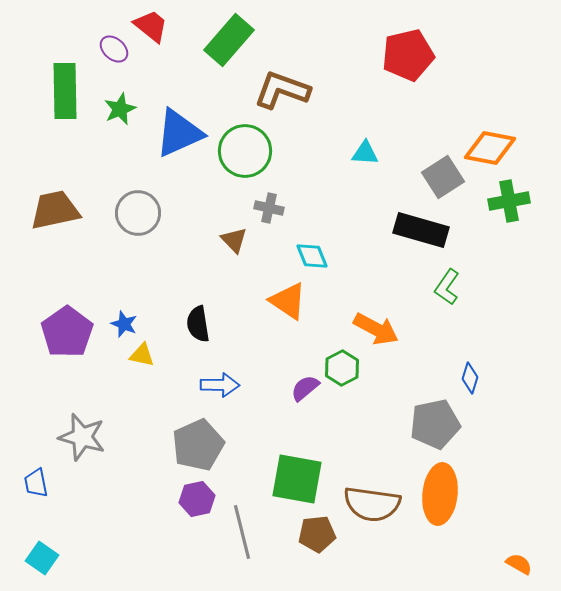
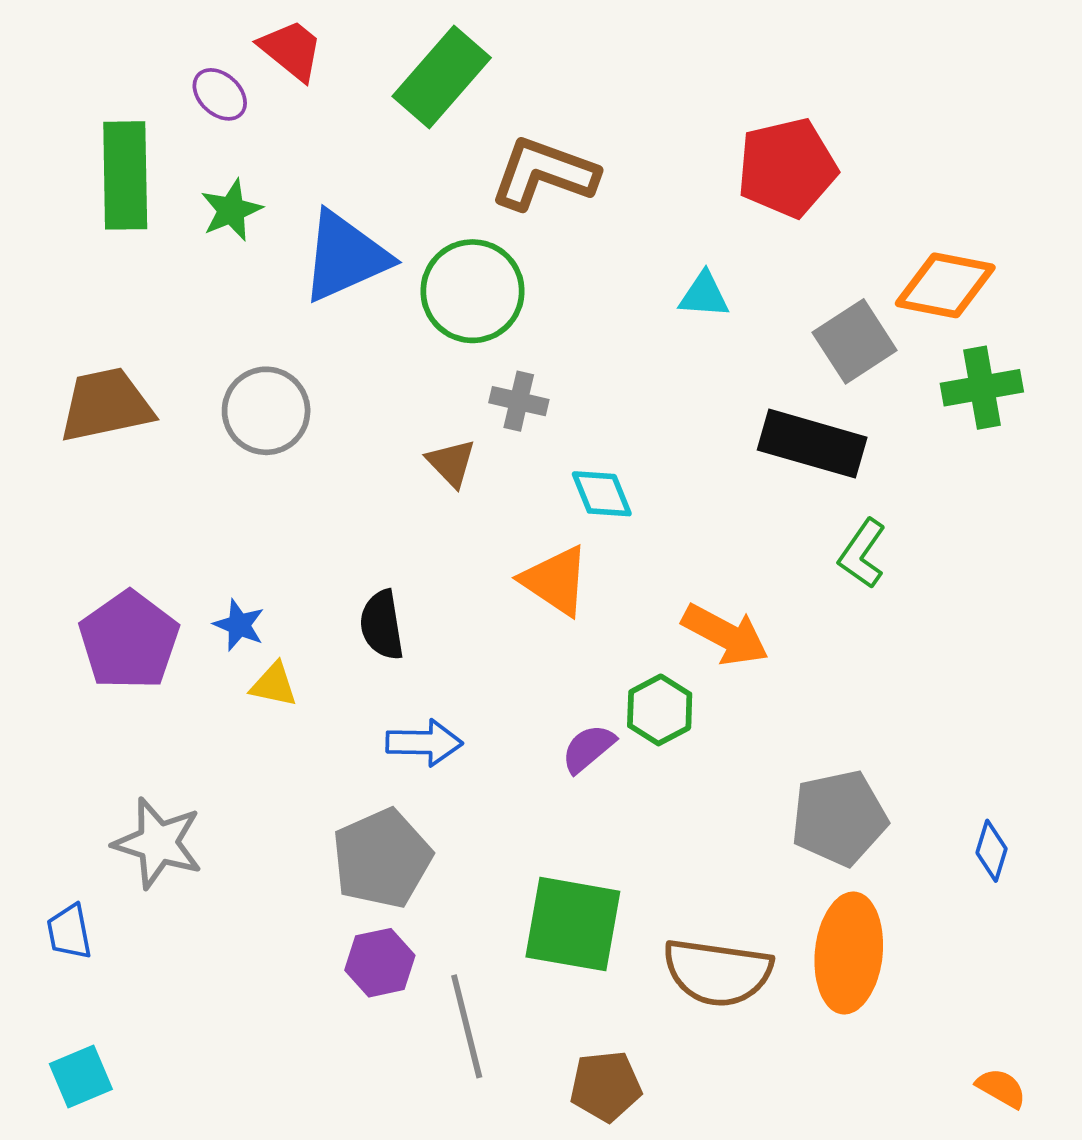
red pentagon: (408, 55) -> (787, 168), moved
blue diamond: (470, 378) -> (992, 851), moved
brown pentagon: (317, 534) -> (606, 1086), moved
cyan square: (42, 558) -> (81, 1076), turned 32

